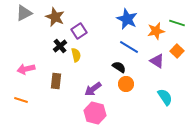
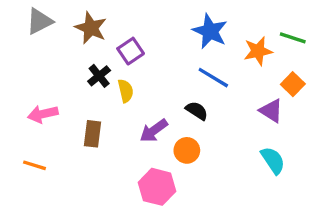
purple triangle: (157, 61) -> (271, 111), moved
orange circle: (126, 84) -> (187, 150), moved
purple arrow: (93, 89) -> (154, 131), moved

